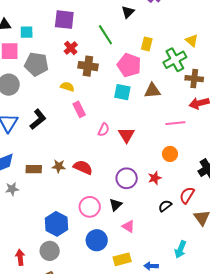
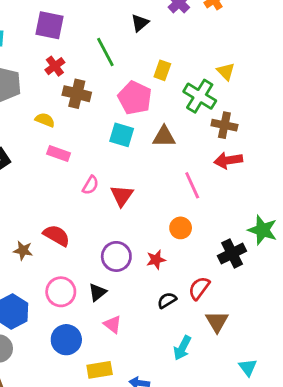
green cross: (175, 60) -> (200, 96), turned -35
pink rectangle: (79, 109) -> (59, 153), turned -49
pink line: (175, 123) -> (192, 185), turned 66
brown star: (59, 166) -> (23, 250), moved
cyan arrow: (180, 249) -> (182, 348), moved

